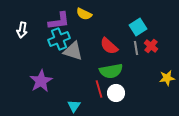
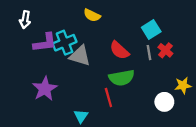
purple L-shape: (59, 21) -> (45, 43), moved
white arrow: (22, 30) -> (25, 20), moved
white circle: (116, 93) -> (164, 102), moved

